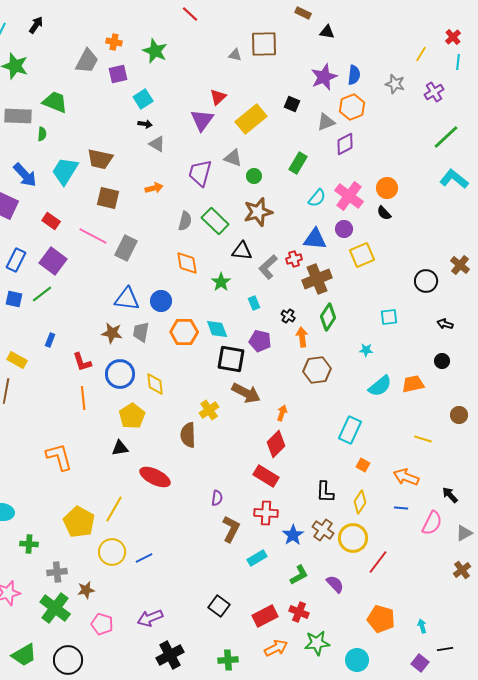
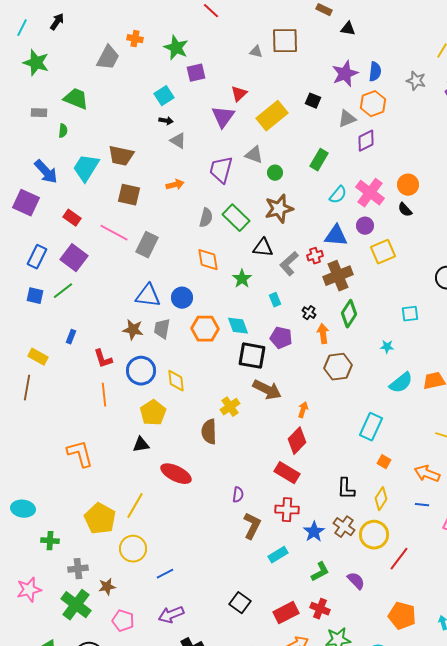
purple square: (118, 74) -> (196, 73), moved
gray rectangle: (18, 116) -> (39, 113), size x0.6
blue line: (144, 558) -> (165, 574), moved

